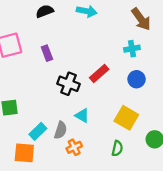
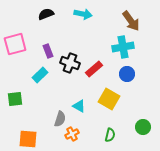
cyan cross: (132, 49) -> (123, 47), size x1.5
black cross: (68, 84) -> (70, 63), moved
yellow square: (126, 118) -> (109, 99), moved
cyan rectangle: (38, 131) -> (40, 75), moved

